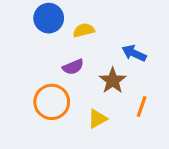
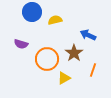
purple semicircle: (73, 67) -> (21, 44), moved, turned 40
orange circle: (52, 102) -> (47, 59), moved

